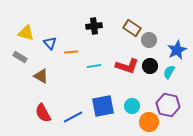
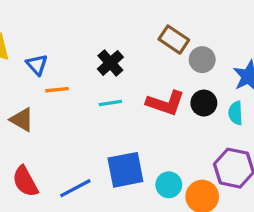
black cross: (94, 26) -> (110, 63), moved, turned -35
orange line: (71, 52) -> (57, 90), moved
cyan semicircle: (169, 72) -> (236, 113), turned -32
cyan circle: (132, 106) -> (169, 185), moved

